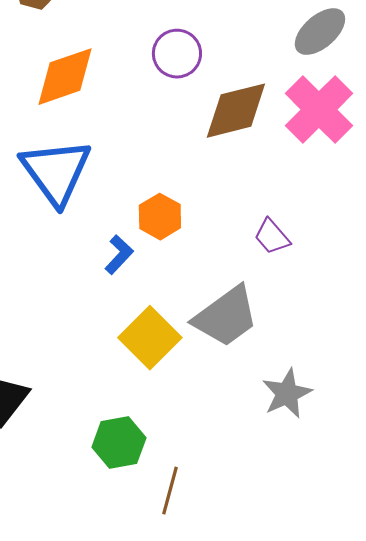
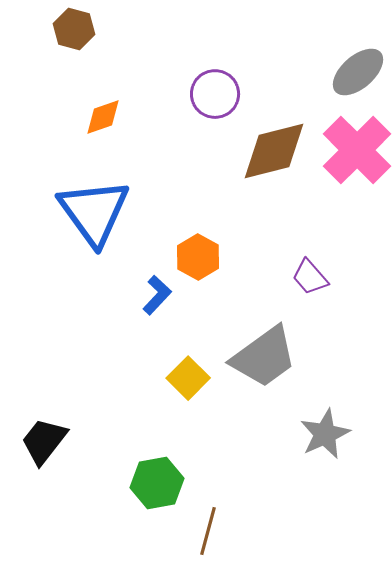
orange diamond: (65, 77) -> (103, 117), size x0.6
yellow square: (150, 338) -> (188, 378), size x0.7

